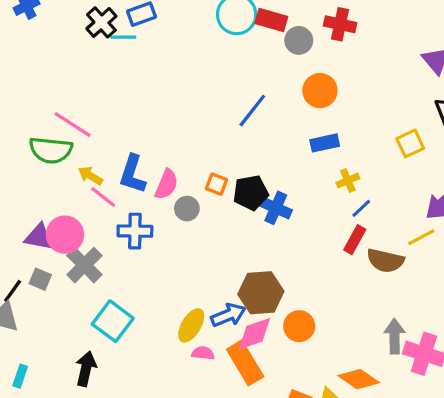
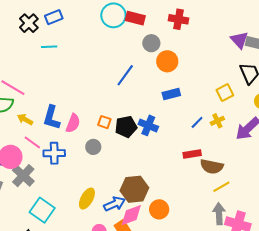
cyan line: (123, 37) -> (49, 47), moved
gray circle: (299, 40) -> (151, 43), moved
yellow cross: (348, 180) -> (217, 121), moved
pink line: (103, 197) -> (32, 142), moved
blue cross: (276, 208) -> (148, 125), moved
blue line: (361, 208) -> (197, 122), moved
gray circle: (187, 209) -> (93, 147), moved
yellow line: (421, 237) -> (221, 187), moved
red rectangle: (355, 240) -> (192, 154), turned 54
yellow ellipse: (191, 325) -> (87, 199), moved

